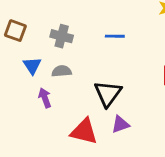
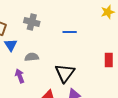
gray cross: (62, 36) -> (32, 22), moved
blue triangle: (32, 66) -> (11, 45), moved

